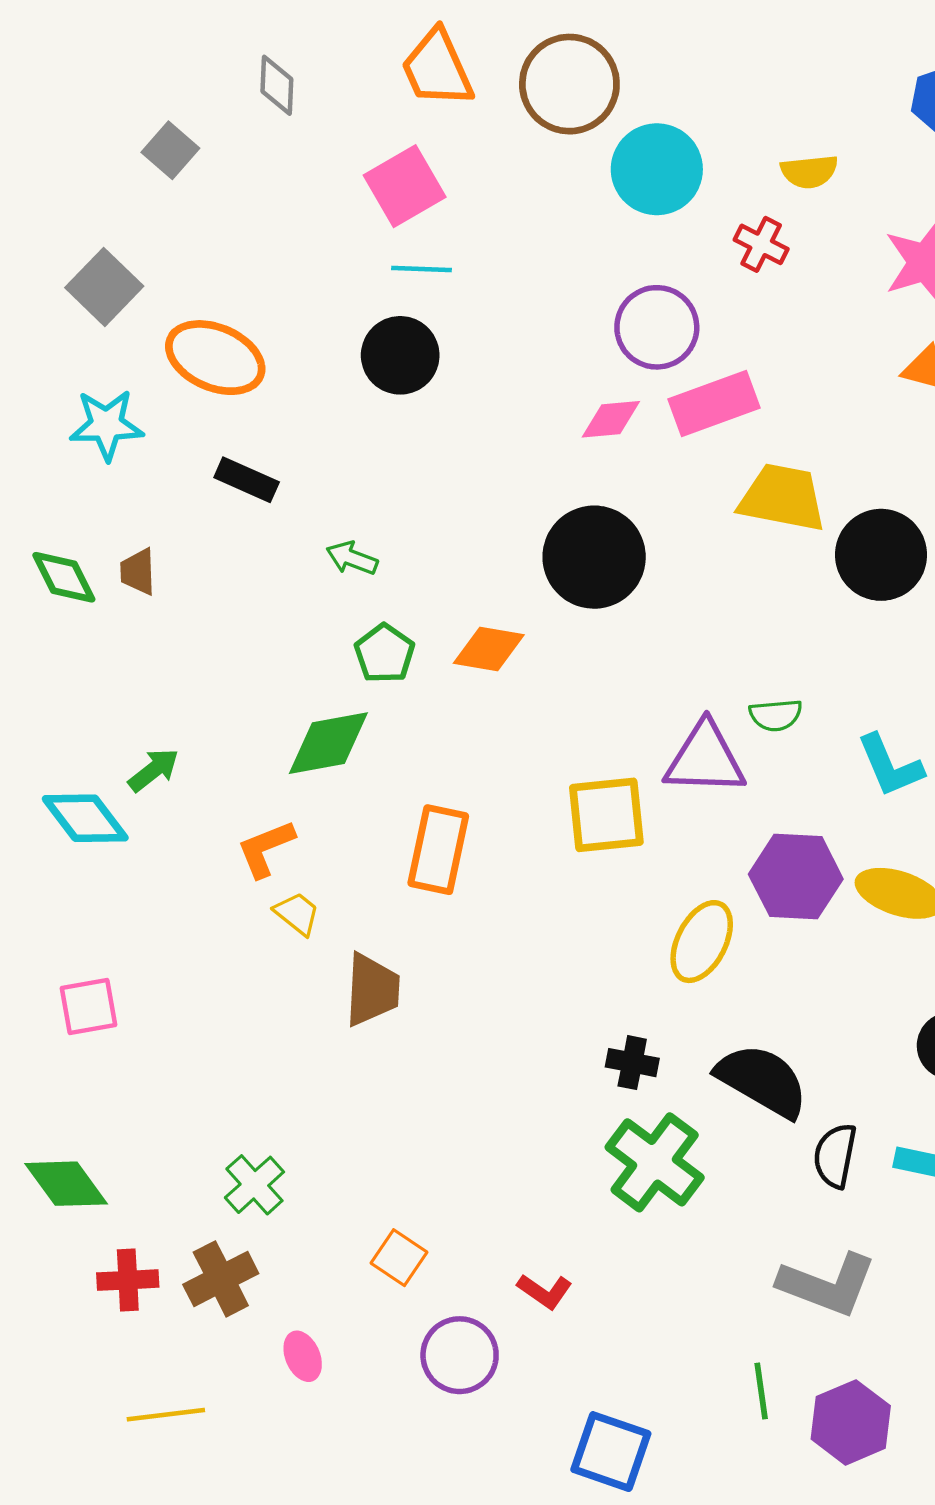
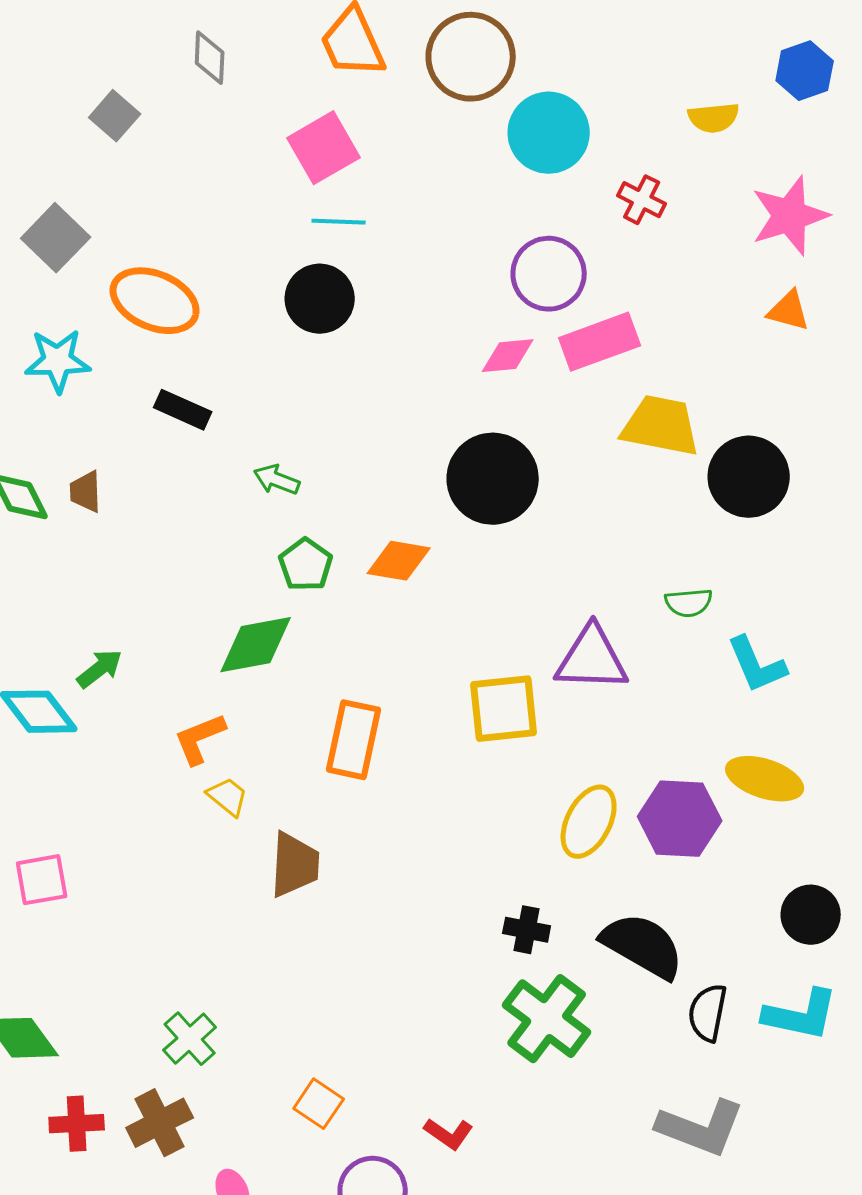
yellow semicircle: (809, 171) -> (714, 118), moved
green semicircle: (776, 715) -> (689, 603), moved
purple hexagon: (796, 877) -> (680, 819), moved

